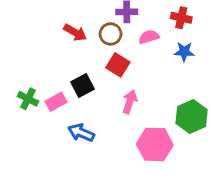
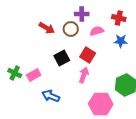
red square: (118, 65) -> (88, 55), moved
black square: (83, 86) -> (62, 58), moved

